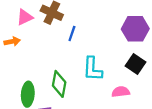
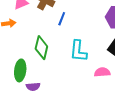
green diamond: (59, 84) -> (41, 48), moved

